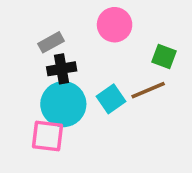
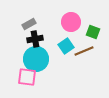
pink circle: (115, 25) -> (71, 22), moved
cyan square: (111, 99) -> (66, 46), moved

